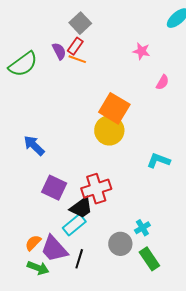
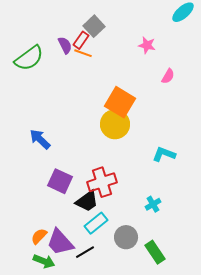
gray square: (80, 23) -> (94, 26), moved
cyan rectangle: (74, 225) -> (96, 223), moved
cyan cross: (142, 228) -> (153, 204), moved
black line: (79, 259) -> (85, 252), turned 42

